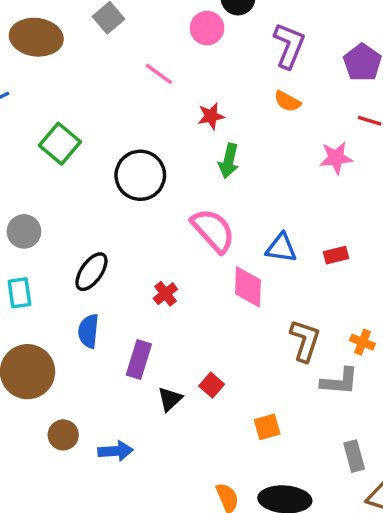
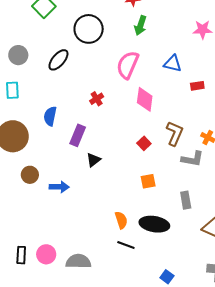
pink semicircle: (213, 230) -> (128, 65), turned -120
blue triangle: (281, 248) -> (173, 63), moved
black ellipse: (91, 272) -> (58, 60), moved
red square: (212, 385) -> (144, 143), moved
gray rectangle: (354, 456) -> (186, 200), moved

